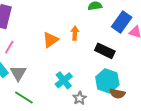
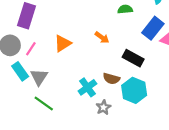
orange arrow: (75, 33) -> (102, 37), turned 120
orange triangle: (51, 40) -> (63, 43), moved
brown semicircle: (117, 93) -> (111, 79), moved

